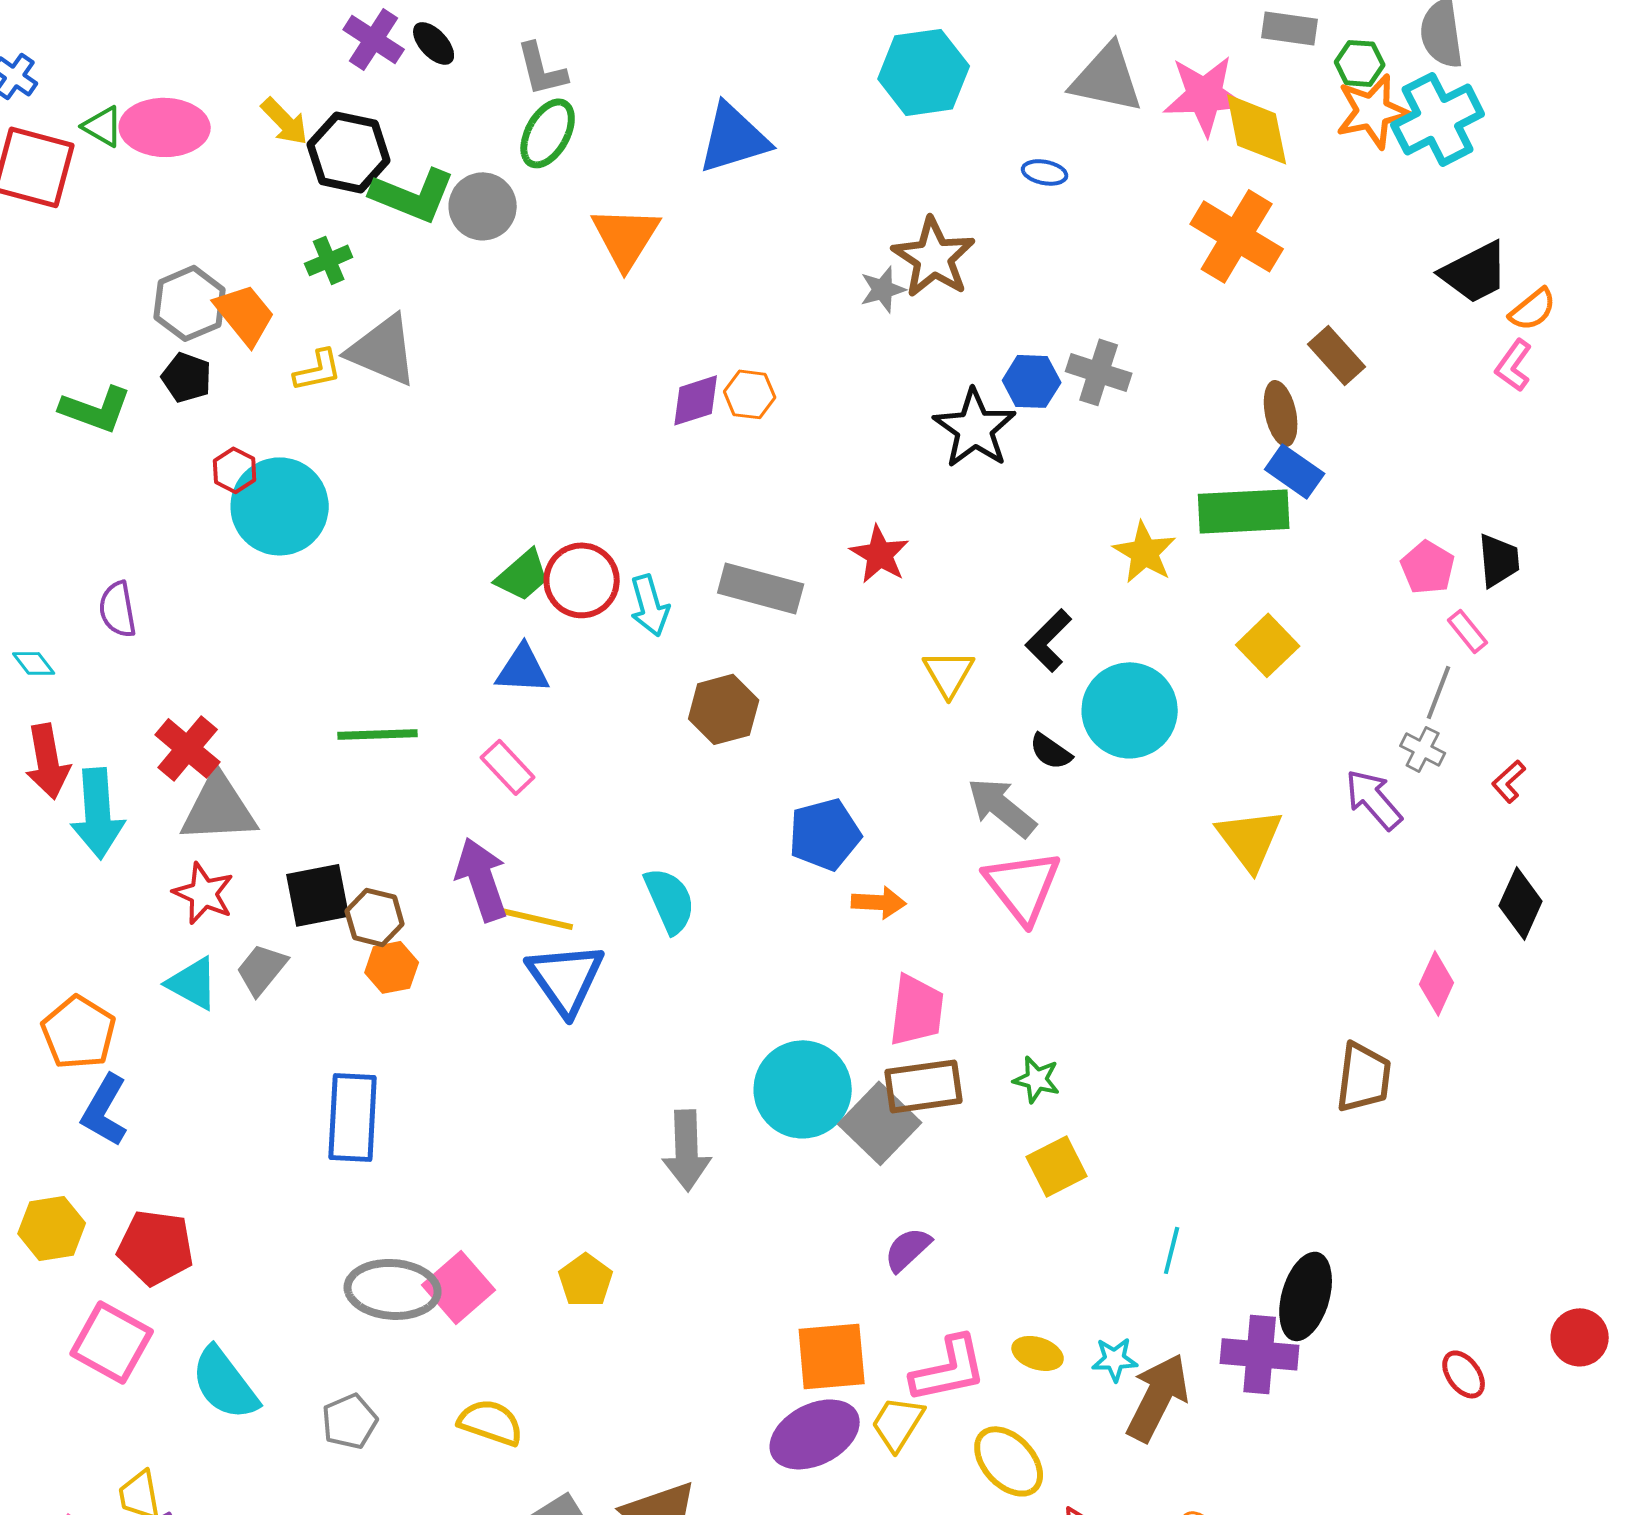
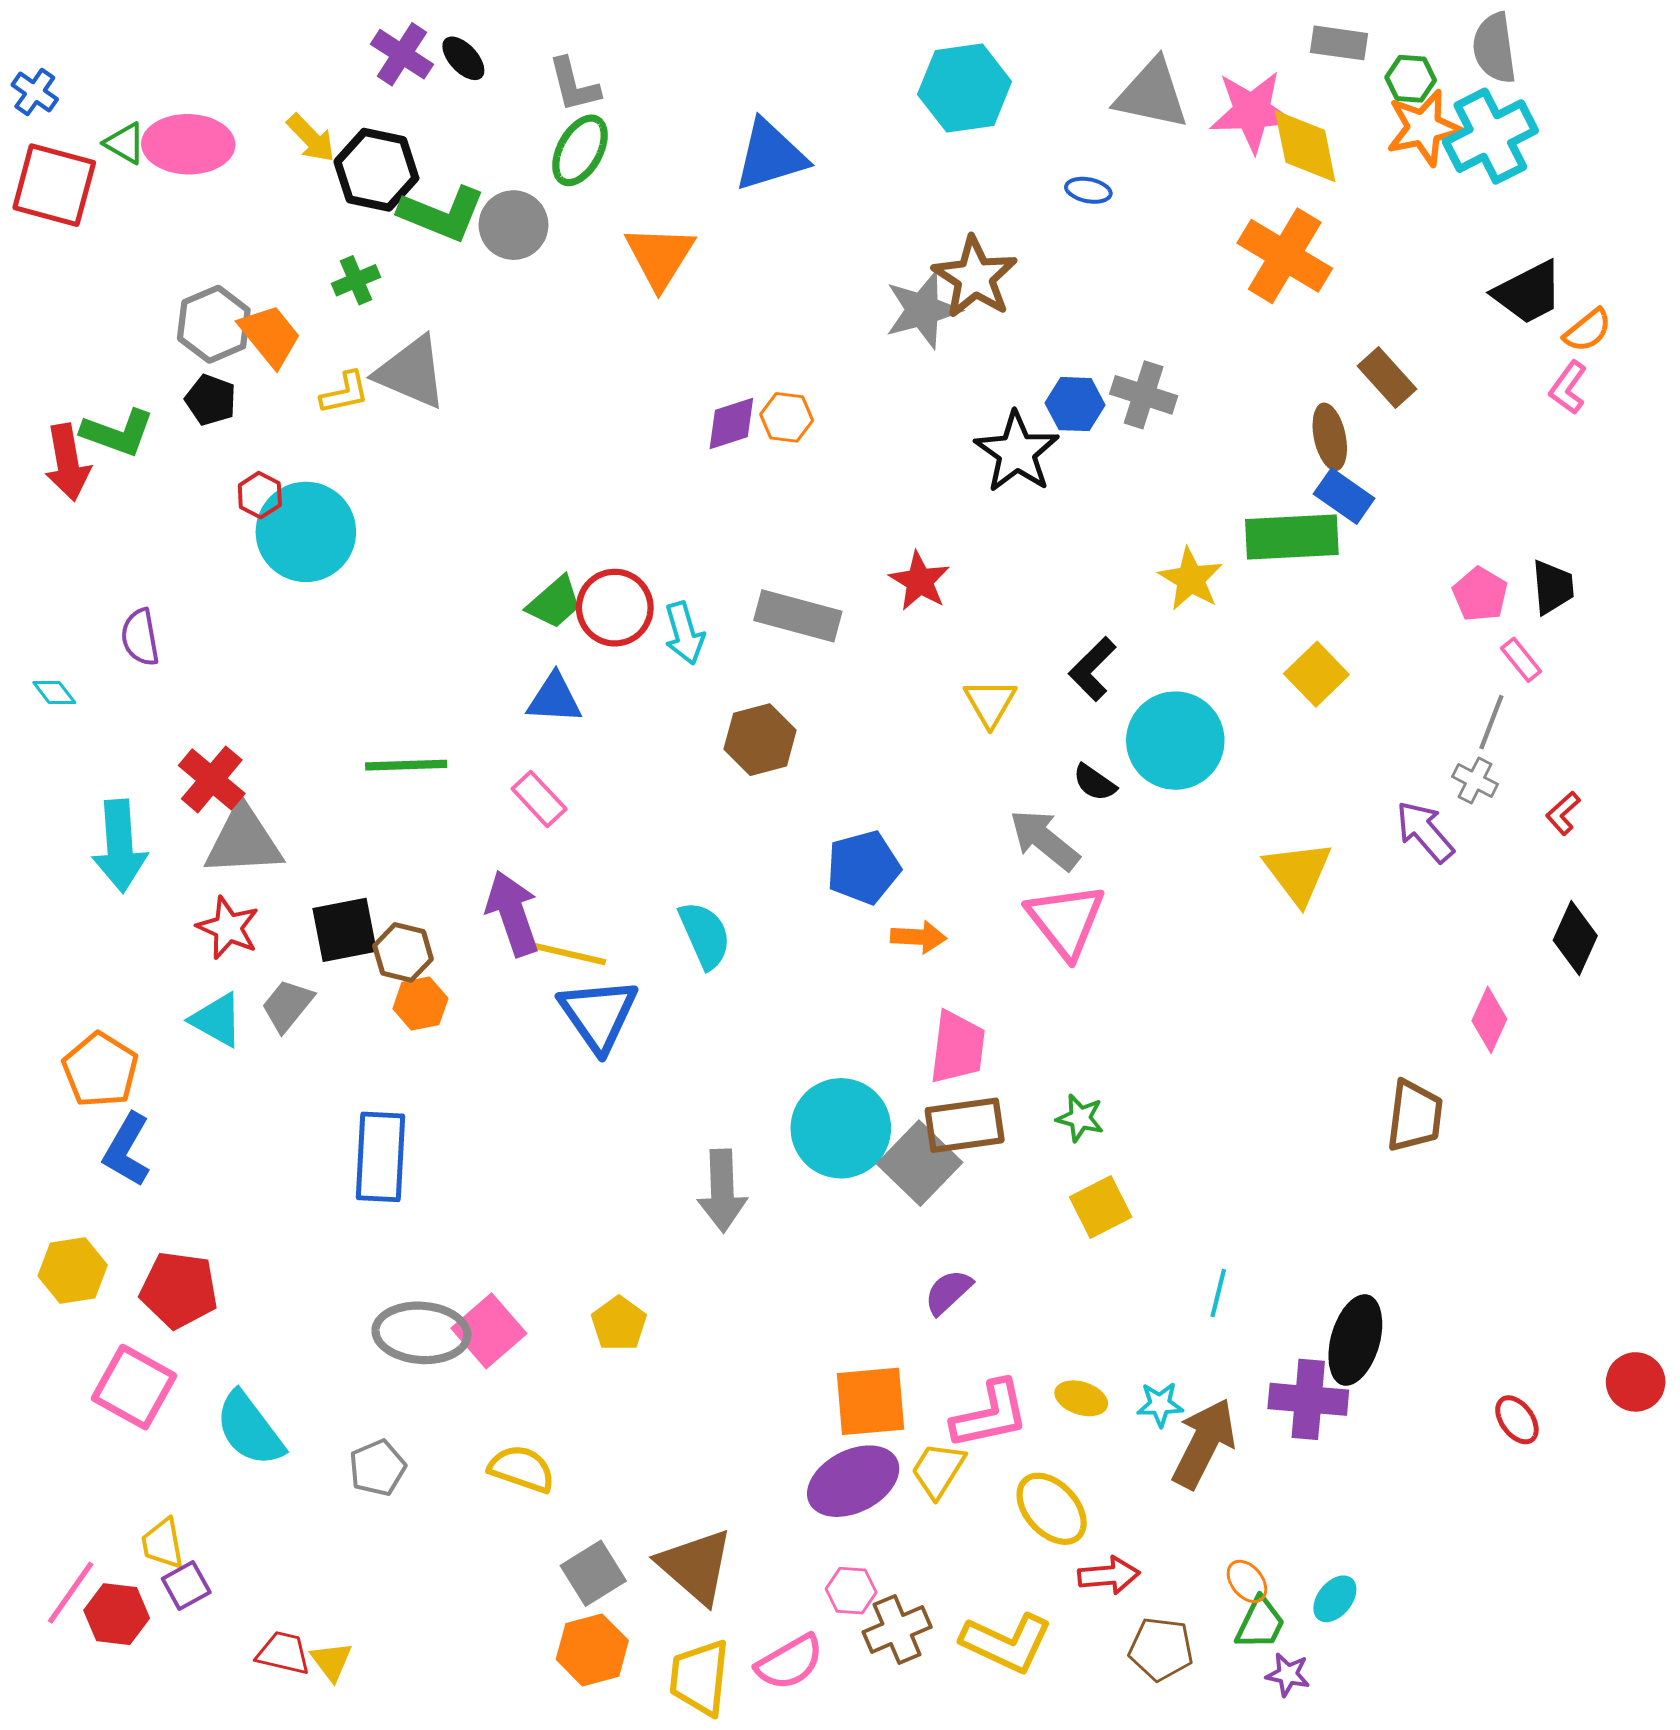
gray star: (883, 289) -> (923, 310), size x1.6
red arrow: (48, 761) -> (68, 462), moved

